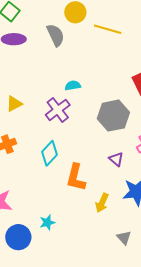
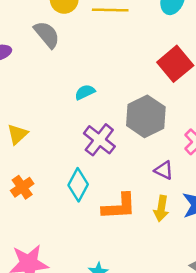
purple cross: (58, 110) -> (99, 140), moved
orange L-shape: (76, 178) -> (119, 206), turned -92
yellow arrow: (102, 203) -> (161, 208), moved

